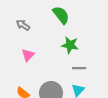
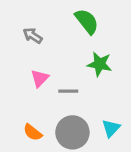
gray line: (79, 68) -> (68, 91), moved

